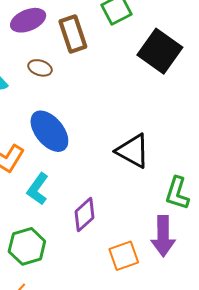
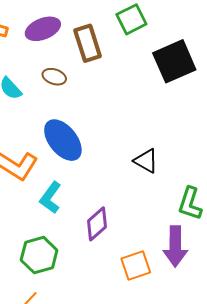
black square: (160, 51) -> (174, 61), turned 30
black triangle: (133, 151) -> (146, 161), size x0.7

